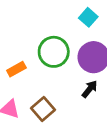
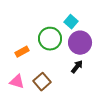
cyan square: (88, 17) -> (71, 22), moved

